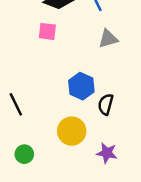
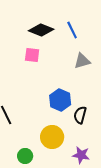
green circle: (24, 154) -> (25, 156), moved

